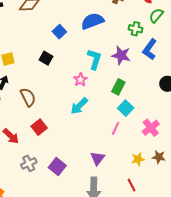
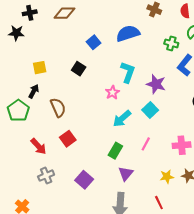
purple star: (121, 55) -> (156, 84), moved
green rectangle: (118, 87) -> (115, 151), moved
cyan arrow: (79, 106) -> (122, 119), moved
cyan square: (126, 108) -> (150, 110), moved
pink cross: (151, 128) -> (182, 145), turned 30
gray cross: (29, 163) -> (46, 176), moved

